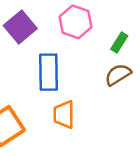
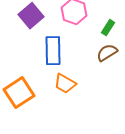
orange trapezoid: (64, 115) -> (65, 84), turned -60

